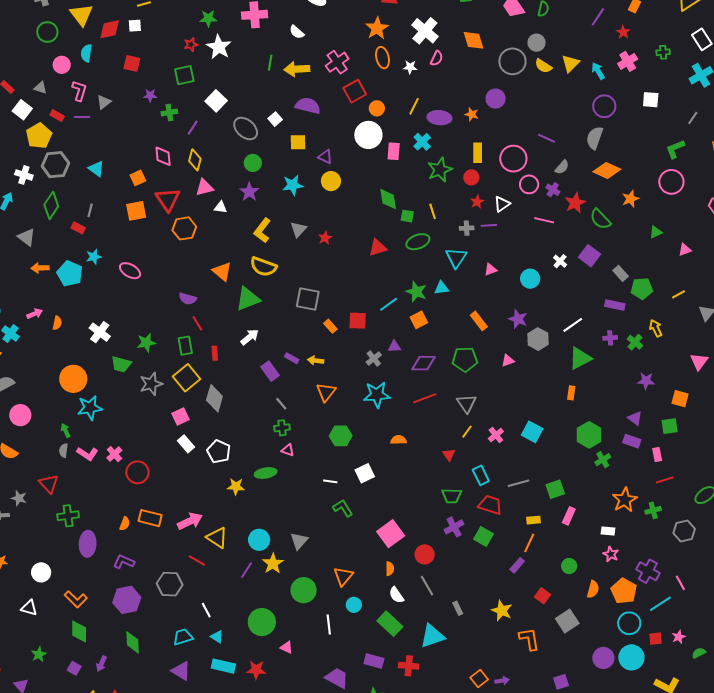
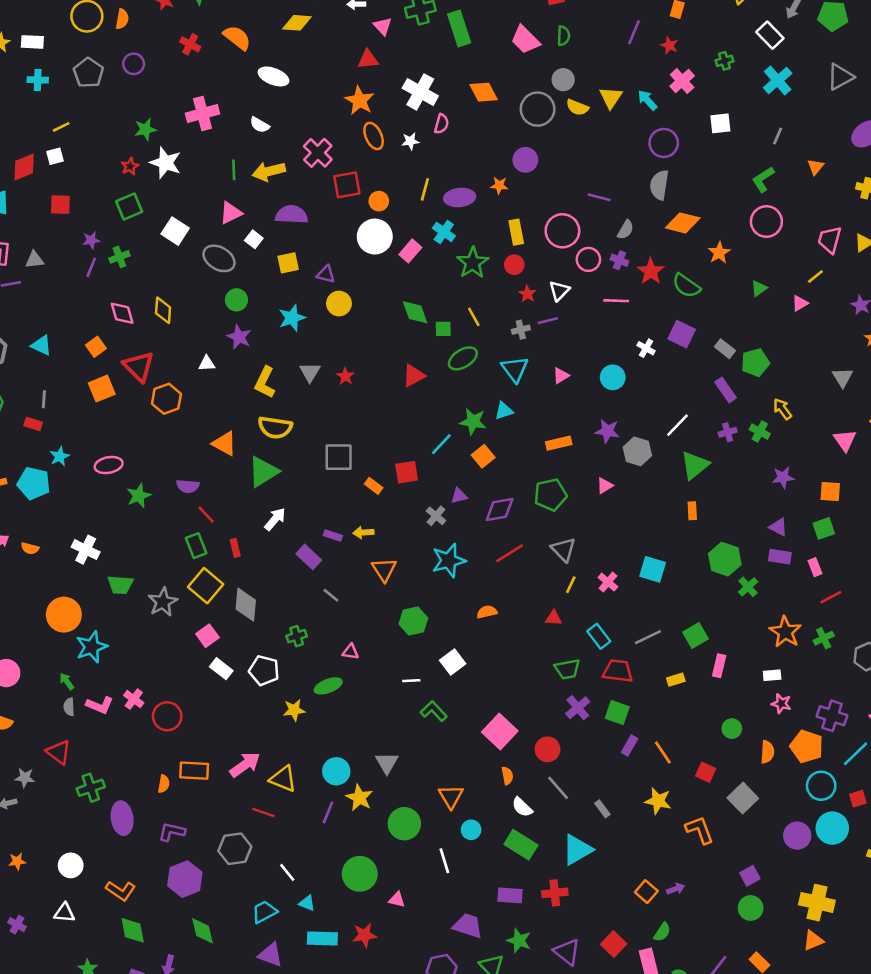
red square: (355, 91) -> (347, 185), turned 30
gray triangle: (104, 102) -> (35, 260), turned 42
purple line: (193, 128) -> (91, 267), moved
pink rectangle: (394, 151) -> (410, 251), turned 48
pink triangle: (204, 187) -> (231, 213), moved
pink ellipse: (130, 271) -> (109, 465), turned -30
yellow line: (679, 294) -> (815, 277), moved
purple rectangle: (615, 305) -> (726, 390), turned 54
orange rectangle: (479, 321) -> (559, 443), turned -54
orange semicircle: (57, 323) -> (30, 548), turned 104
green star: (146, 343) -> (139, 496), moved
green cross: (282, 428) -> (297, 636), moved
red triangle: (449, 455) -> (554, 618), turned -40
orange line: (529, 543) -> (663, 752), moved, turned -48
purple rectangle: (517, 565) -> (630, 746), moved

